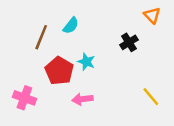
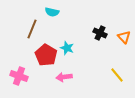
orange triangle: (152, 15) -> (124, 37), moved
cyan semicircle: (71, 26) -> (52, 12), moved, turned 64
black cross: (129, 42) -> (100, 33), turned -32

